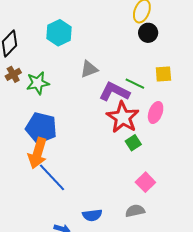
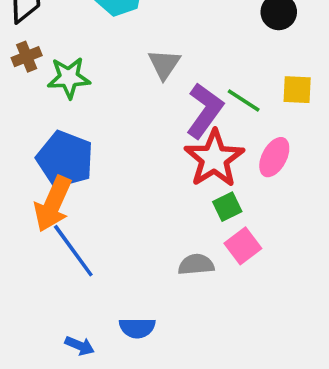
gray triangle: (89, 69) -> (164, 64), turned -42
purple L-shape: (114, 92) -> (205, 111), turned 92
pink square: (145, 182) -> (243, 246), moved
gray semicircle: (135, 211) -> (196, 265), moved

